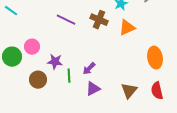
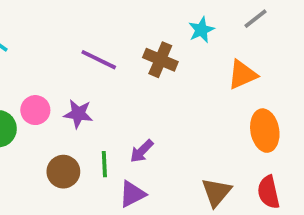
orange triangle: (127, 28) -> (242, 75), moved
purple star: (55, 62) -> (78, 114), moved
brown circle: (38, 80) -> (63, 172), moved
purple triangle: (93, 89) -> (132, 194), moved

